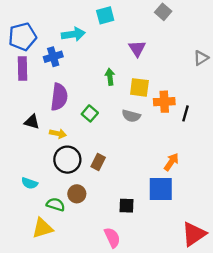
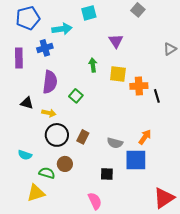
blue pentagon: (22, 37) -> (28, 18), moved
black line: (186, 113) -> (157, 96), turned -32
gray semicircle: (131, 116) -> (115, 143), moved

